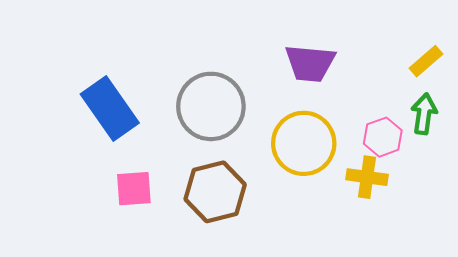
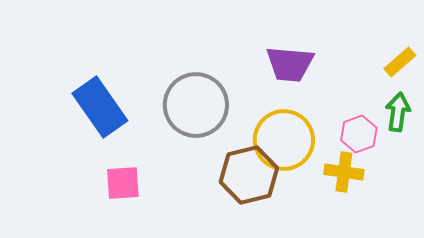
brown hexagon: (215, 192) -> (249, 175), moved

